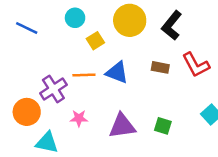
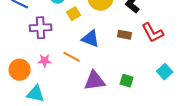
orange line: (84, 75) -> (72, 57), moved, turned 30
purple cross: (53, 89) -> (41, 28), moved, turned 30
pink star: (79, 118) -> (45, 61), moved

